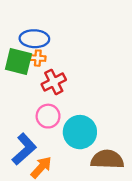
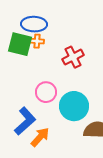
red cross: (54, 82) -> (73, 57), moved

